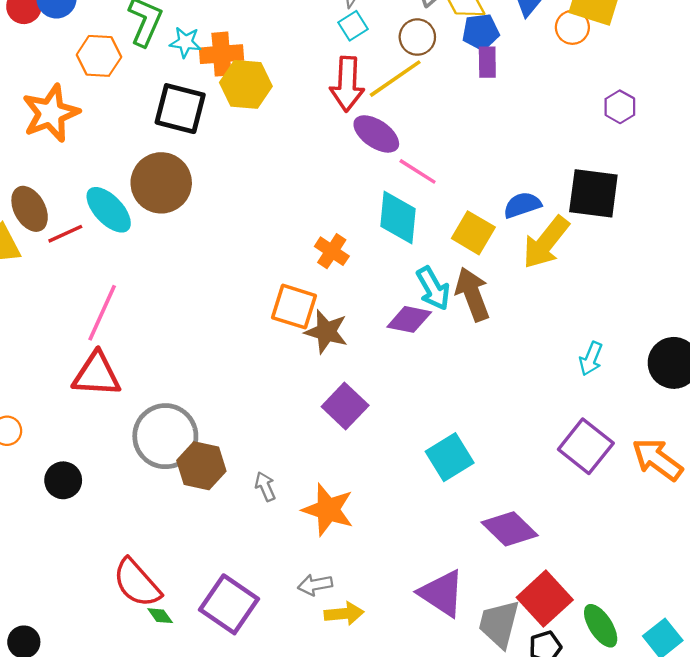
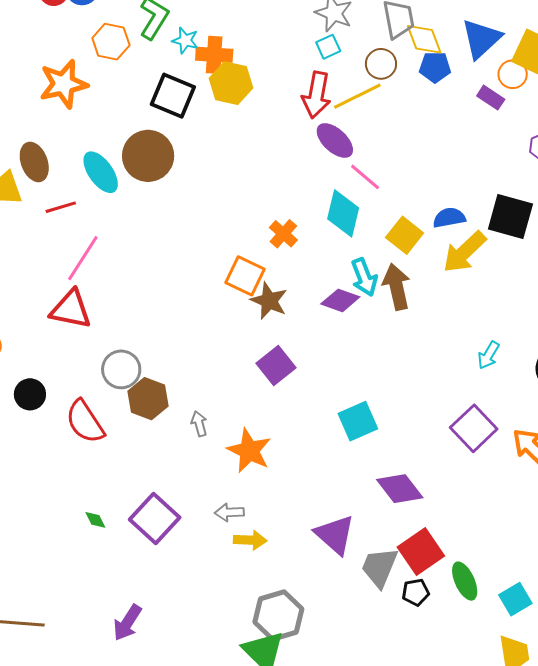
purple rectangle: (487, 62) -> (491, 98), moved, turned -64
red line: (65, 234) -> (61, 207), moved
gray circle: (165, 436) -> (121, 369), size x0.7
red semicircle: (137, 583) -> (85, 422), moved

